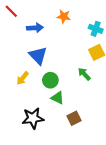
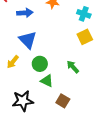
green arrow: (84, 74) -> (73, 67), moved
brown square: (74, 118) -> (63, 101), turned -32

